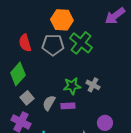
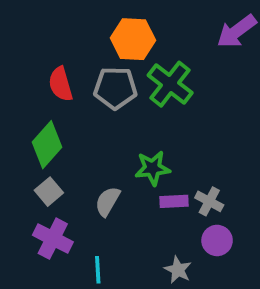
gray cross: (93, 85) -> (209, 201), moved
gray square: (27, 98) -> (49, 192), moved
purple rectangle: (68, 106) -> (174, 201), moved

